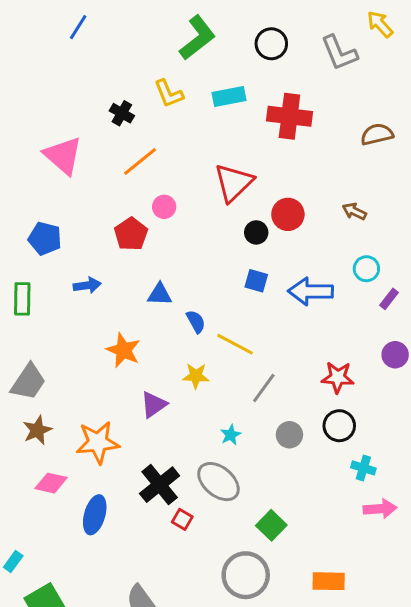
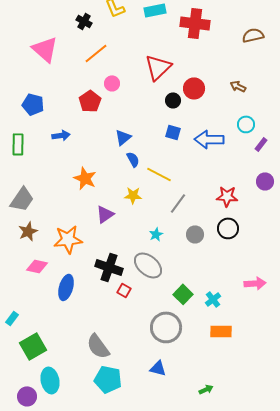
blue triangle: (160, 294) -> (123, 137), moved, turned -42
cyan cross: (363, 468) -> (213, 299), moved, turned 35
black cross: (160, 485) -> (109, 267), turned -32

